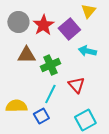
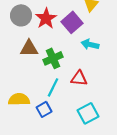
red triangle: (76, 85) -> (79, 78), turned -42

